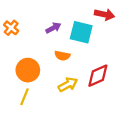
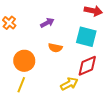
cyan square: (81, 32) -> (86, 37), moved
yellow arrow: (68, 85) -> (69, 84), moved

